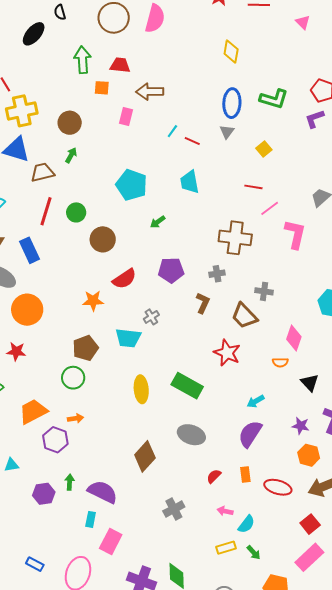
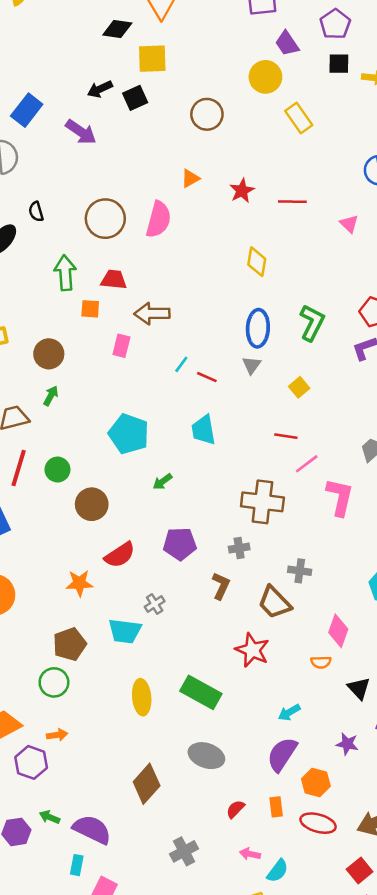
green L-shape: (274, 99) -> (312, 323), turned -80
orange hexagon: (309, 455) -> (316, 782), moved
green arrow: (70, 482) -> (50, 817), turned -70

